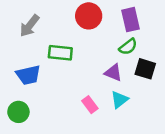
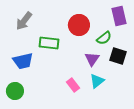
red circle: (89, 16) -> (79, 25), moved
purple rectangle: (130, 20) -> (119, 16), moved
purple triangle: (113, 73) -> (92, 59), turned 42

